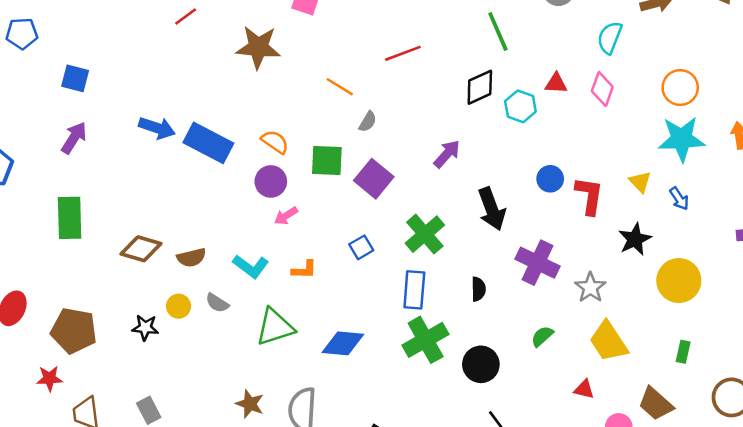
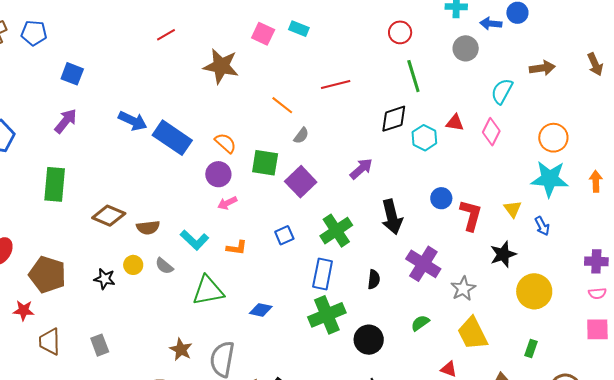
blue diamond: (343, 343) -> (261, 310), size x0.7

